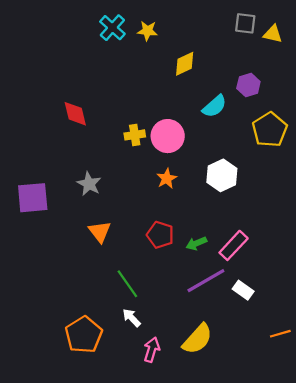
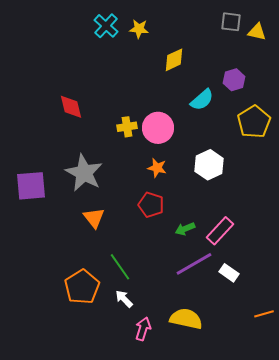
orange star: (167, 179) -> (157, 168), turned -30
gray star: (89, 184) -> (84, 173), size x1.6
red pentagon: (160, 235) -> (151, 205), moved
orange pentagon: (84, 335) -> (82, 287), moved
yellow semicircle: (197, 339) -> (186, 319), turned -120

